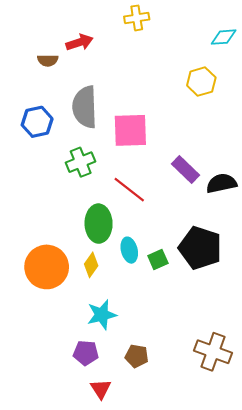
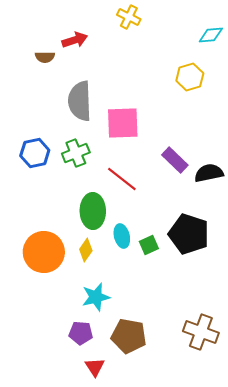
yellow cross: (137, 18) -> (129, 17), turned 35
blue hexagon: (37, 122) -> (35, 153), moved
brown pentagon: (137, 356) -> (129, 336), size x1.6

